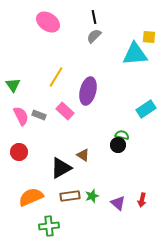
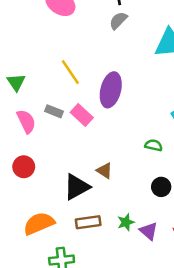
yellow line: (56, 77) -> (70, 72), turned -65
gray rectangle: (39, 115) -> (54, 111), moved
black circle: (118, 145) -> (161, 187), moved
green star: (92, 196) -> (126, 222), moved

